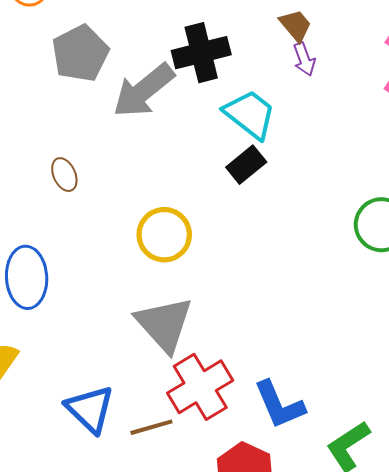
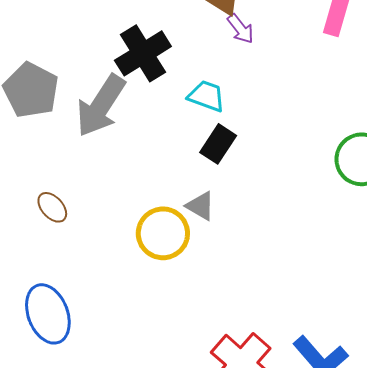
cyan trapezoid: (250, 114) -> (206, 96), size x0.7
gray triangle: (164, 324) -> (200, 206), moved, size x0.5

